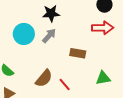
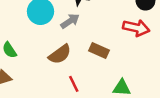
brown semicircle: (44, 78) -> (60, 54), moved

